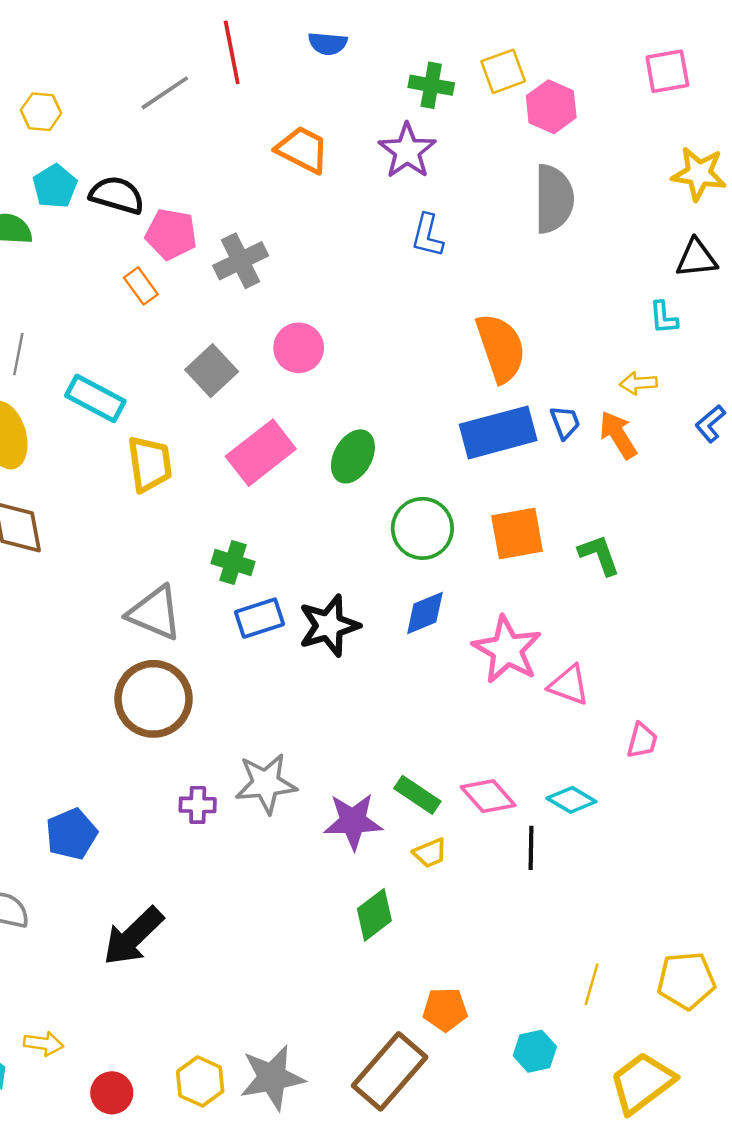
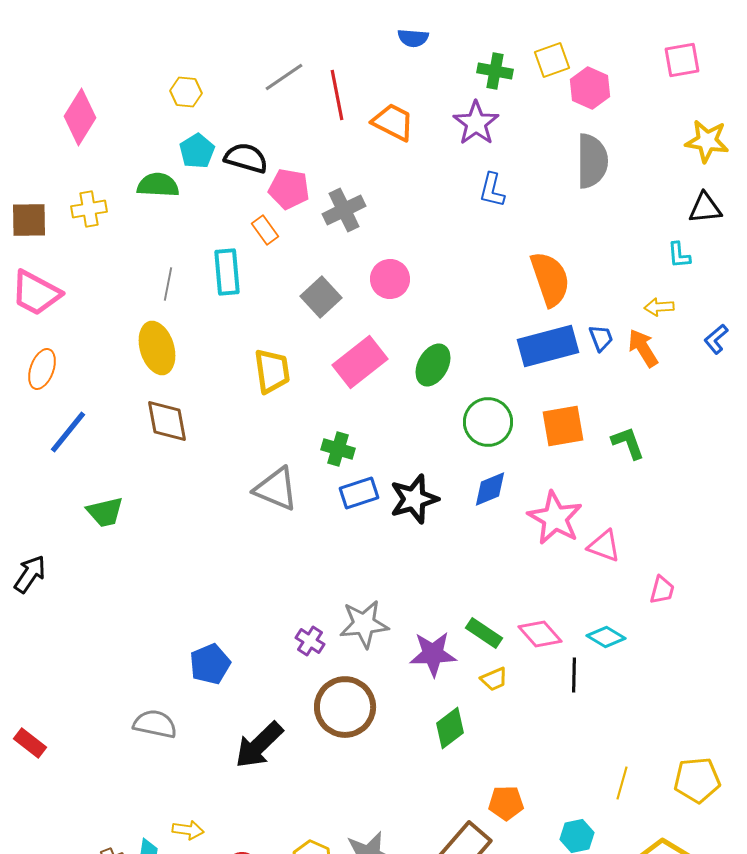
red line: (232, 52) -> (337, 95), moved
cyan rectangle: (95, 398) -> (227, 272), moved, turned 57
brown circle: (153, 699) -> (345, 707), moved
purple cross: (198, 805) -> (310, 641), turned 32

